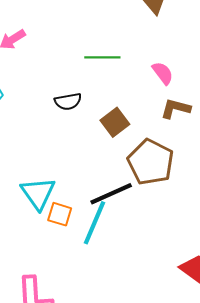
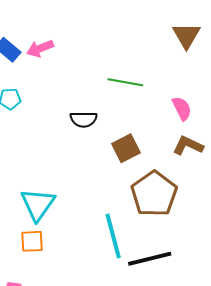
black line: (111, 194) -> (150, 259), moved
orange square: (60, 214) -> (32, 241), moved, turned -30
cyan line: (94, 223) -> (113, 236), moved, turned -48

